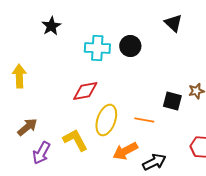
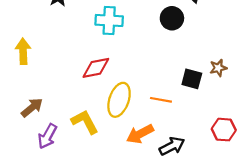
black circle: (130, 46) -> (172, 18), moved

